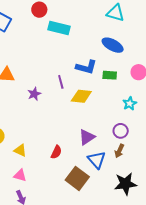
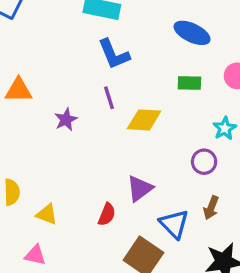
blue L-shape: (86, 67) -> (114, 54), moved, turned 55
purple circle: (121, 131) -> (204, 162), moved
purple triangle: (87, 137) -> (140, 189), moved
pink triangle: (20, 175) -> (35, 255), moved

